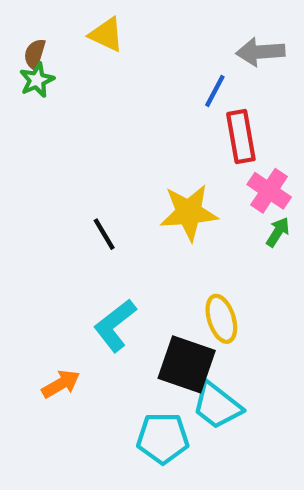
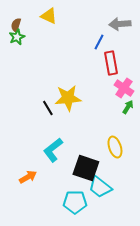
yellow star: (189, 212) -> (68, 98), moved
yellow ellipse: (221, 319) -> (115, 147), moved

